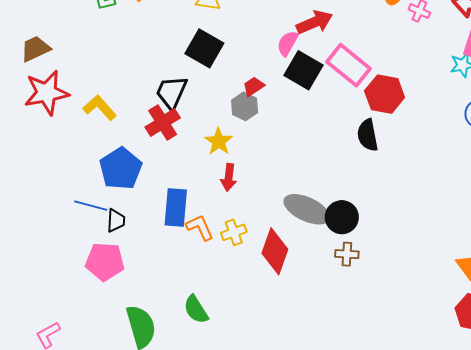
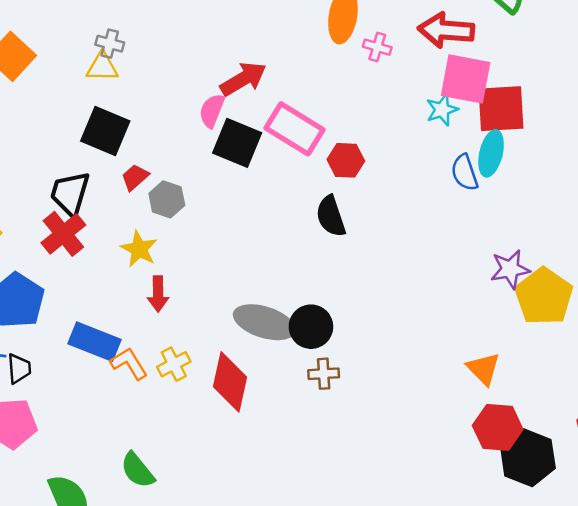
red trapezoid: (254, 86) -> (135, 177), moved
red hexagon: (385, 94) -> (346, 160), size x0.7
blue rectangle: (176, 207) -> (95, 342), turned -66

